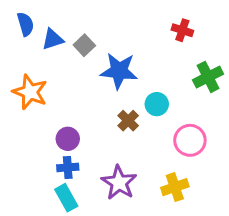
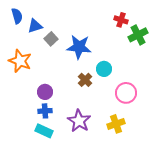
gray square: (84, 45) -> (51, 39), moved
green cross: (208, 77) -> (138, 35), moved
cyan rectangle: (66, 198) -> (44, 131), turned -36

